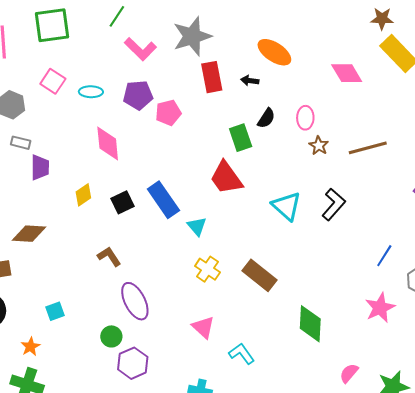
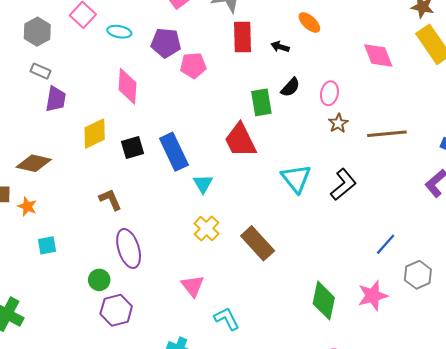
orange ellipse: (274, 52) -> (309, 22), size x0.7
yellow diamond: (83, 195) -> (95, 134), size x1.4
green diamond: (310, 324) -> (324, 301), moved
orange star: (30, 347) -> (27, 206), moved, turned -30

